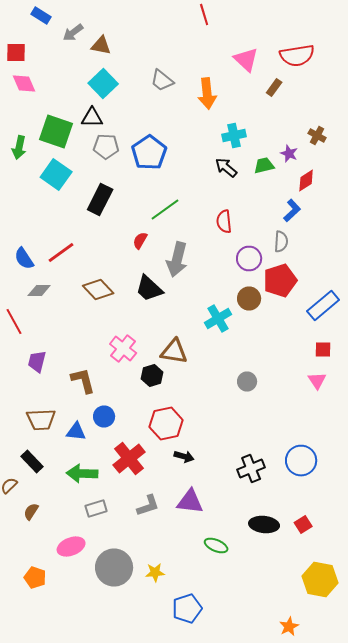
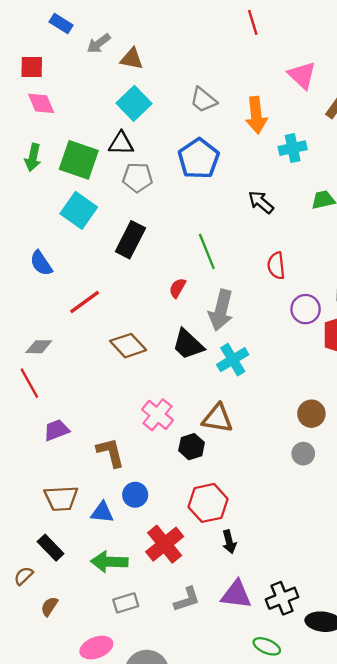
cyan cross: (234, 136) -> (293, 148), moved
green arrow: (19, 148) -> (33, 157), moved
blue pentagon: (149, 152) -> (199, 159), moved
black arrow: (226, 168) -> (261, 202), moved
green line: (165, 210) -> (207, 251), turned -76
blue semicircle: (24, 258) -> (41, 263), moved
gray diamond: (39, 290) -> (39, 347), moved
brown circle: (249, 298) -> (311, 414), moved
cyan cross: (218, 318) -> (233, 360), moved
purple trapezoid: (37, 362) -> (56, 430), turned 55
black arrow: (184, 456) -> (229, 542), turned 60
black cross: (251, 468) -> (282, 598), moved

